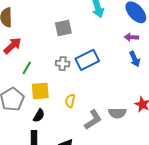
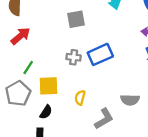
green line: (27, 68) -> (28, 68), moved
gray semicircle: (117, 113) -> (130, 100), moved

